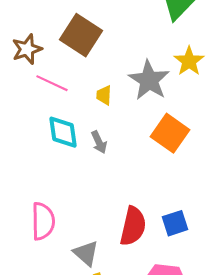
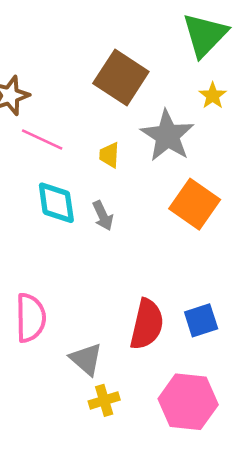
brown square: (81, 35) -> (121, 78), moved
yellow star: (189, 61) -> (213, 96), moved, size x0.7

